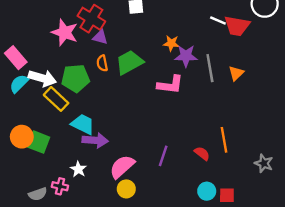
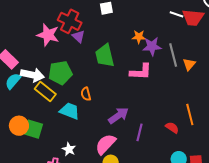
purple triangle: (100, 37) -> (78, 36), turned 32
green trapezoid: (129, 62) -> (105, 56), turned -70
orange semicircle: (102, 63) -> (86, 94), moved
orange triangle: (236, 73) -> (189, 64), moved
purple arrow: (95, 140) -> (118, 116), moved, turned -35

